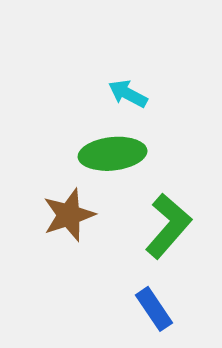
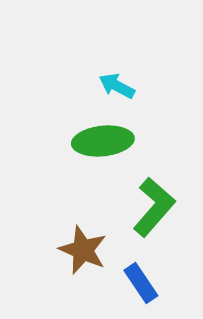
brown star: (69, 215) -> (83, 250), moved, turned -30

